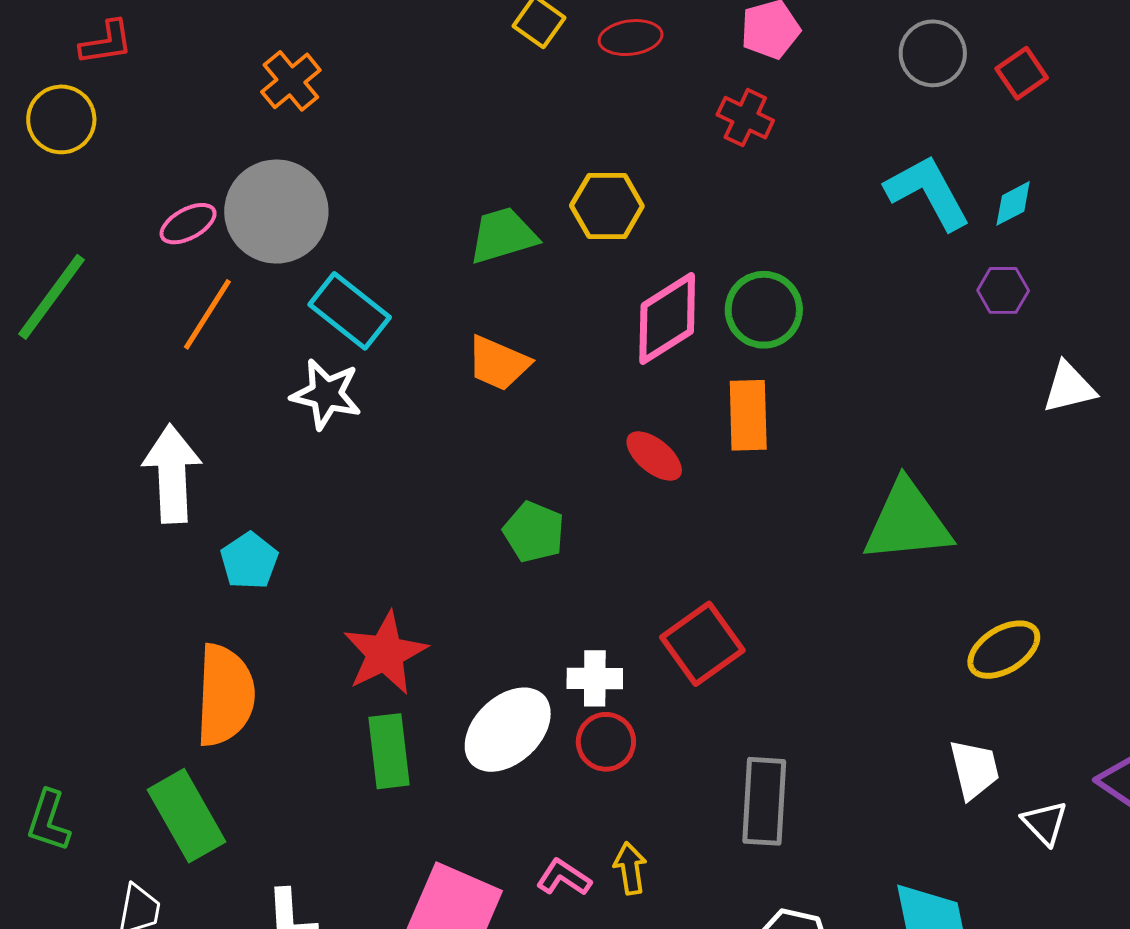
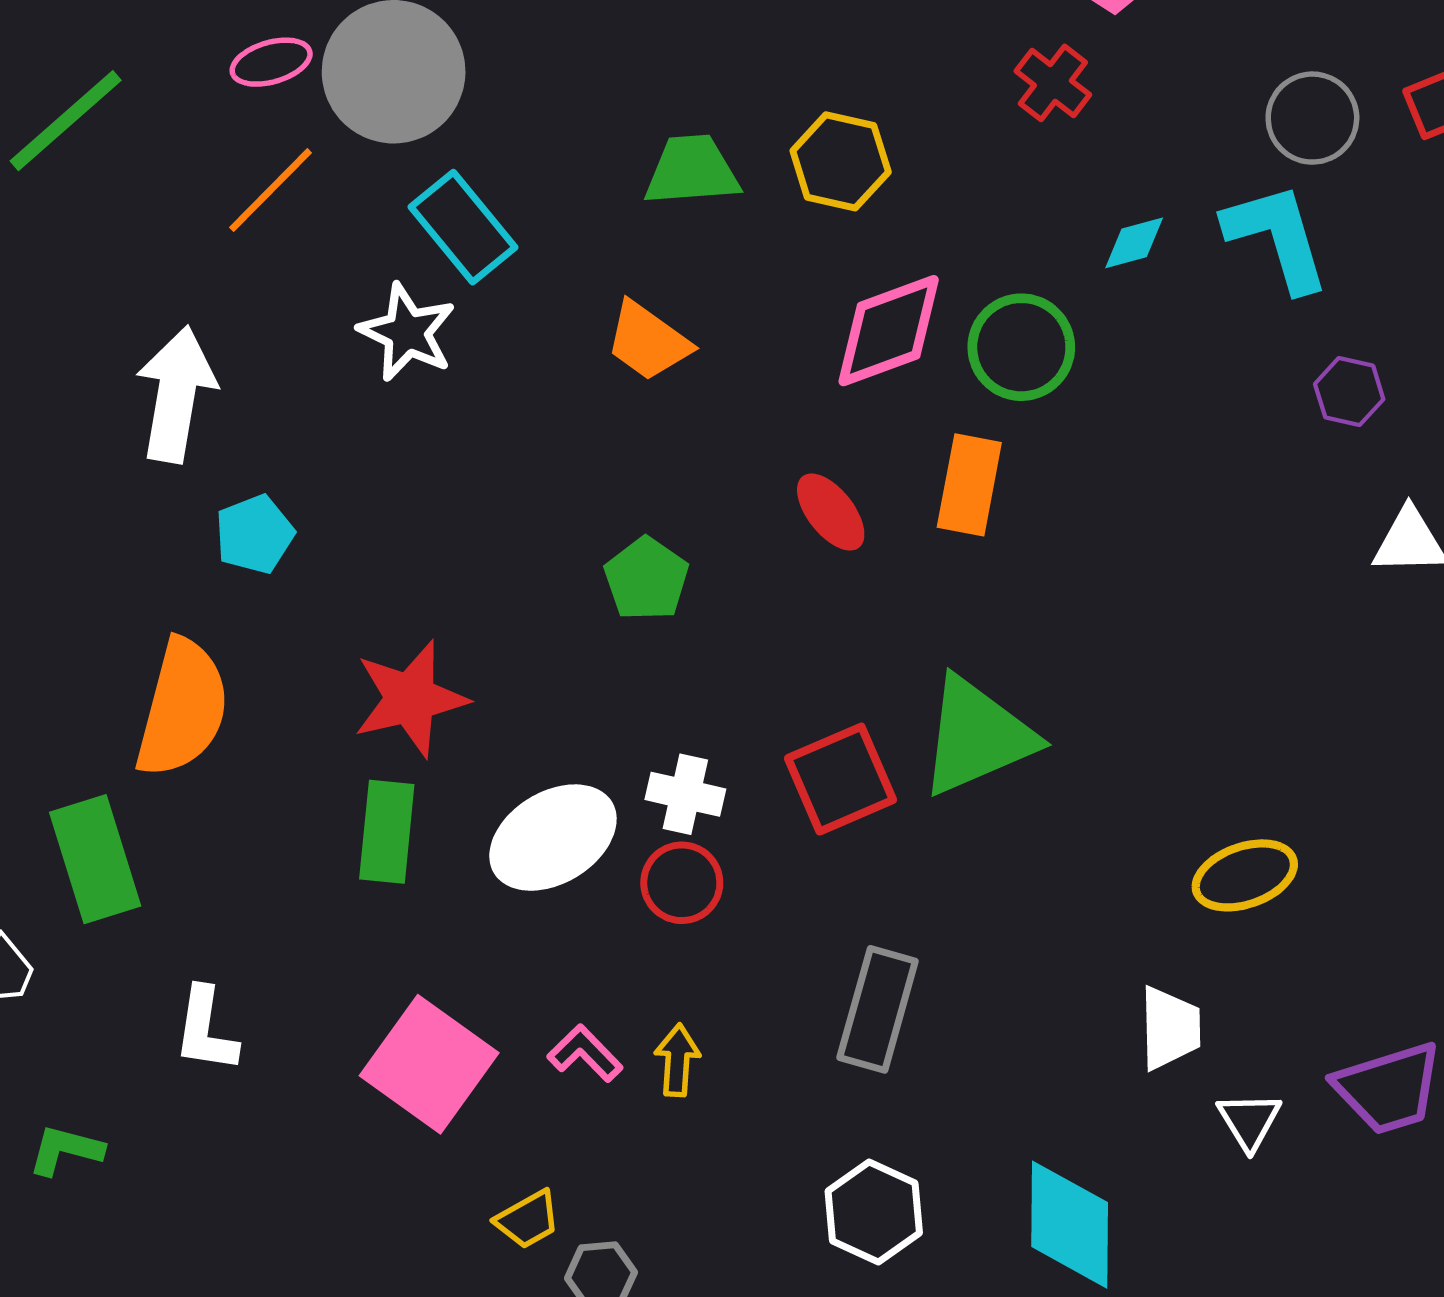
gray circle: (933, 53) -> (1312, 118), moved
cyan diamond: (1013, 203) -> (1134, 243), moved
green triangle: (907, 522) -> (977, 736), moved, turned -30

